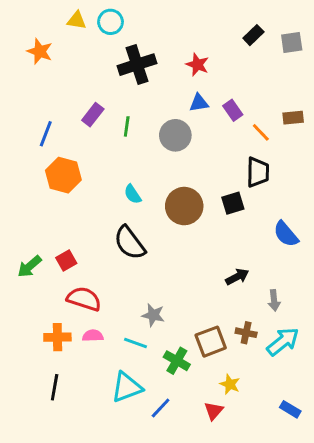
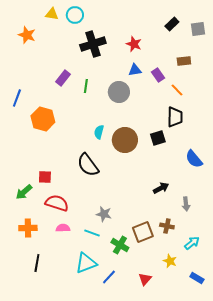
brown rectangle: (293, 118) -> (184, 61), moved
blue line: (46, 134) -> (17, 98), moved
cyan semicircle: (133, 194) -> (99, 132), moved, turned 48
red square: (66, 261) -> (45, 177), turned 32
green arrow: (29, 266) -> (24, 192), moved
orange cross: (57, 337) -> (28, 228), moved
cyan arrow: (283, 342) -> (192, 243), moved, size x0.7
yellow star: (230, 384) -> (170, 261), moved

